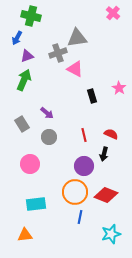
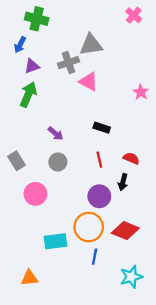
pink star: (119, 88) -> (141, 92), moved
black rectangle: (92, 96) -> (102, 128), moved, turned -56
gray rectangle: (22, 124) -> (16, 161), moved
cyan rectangle: (36, 204) -> (56, 241), moved

